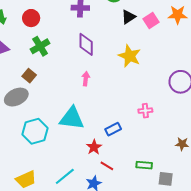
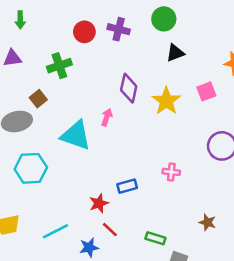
red circle: (31, 18) -> (84, 32), moved
pink square: (151, 21) -> (206, 91), moved
purple diamond: (86, 44) -> (129, 88), moved
cyan triangle: (72, 118) -> (76, 135), moved

